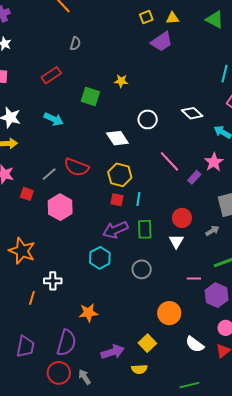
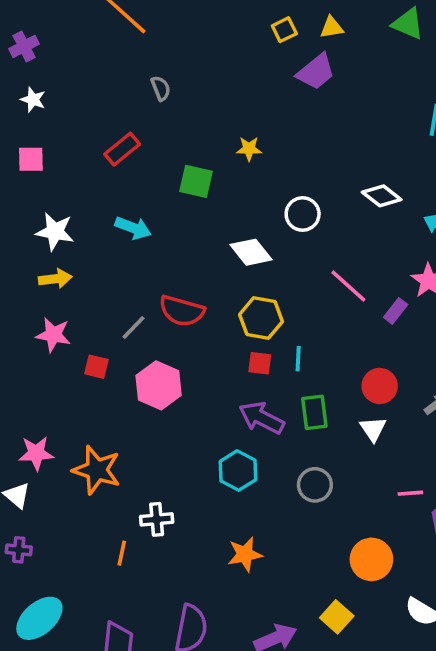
gray semicircle: (75, 44) -> (161, 88), turned -32
purple arrow: (115, 230) -> (261, 418), turned 55
orange star: (88, 313) -> (245, 554), moved

